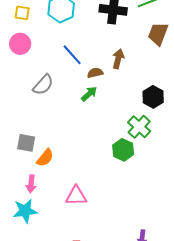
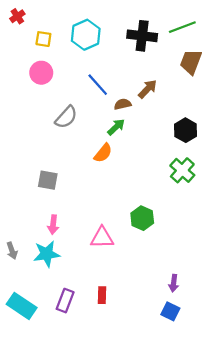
brown arrow: (118, 59) -> (148, 89), turned 30
green cross: (139, 127) -> (182, 170), moved
green hexagon: (123, 150) -> (142, 218), moved
orange semicircle: (45, 158) -> (103, 153), moved

